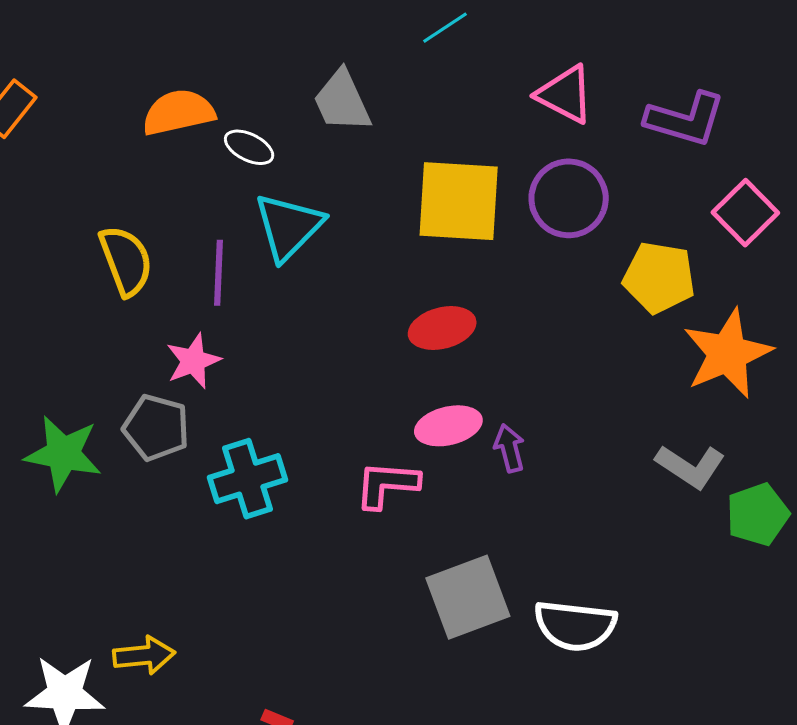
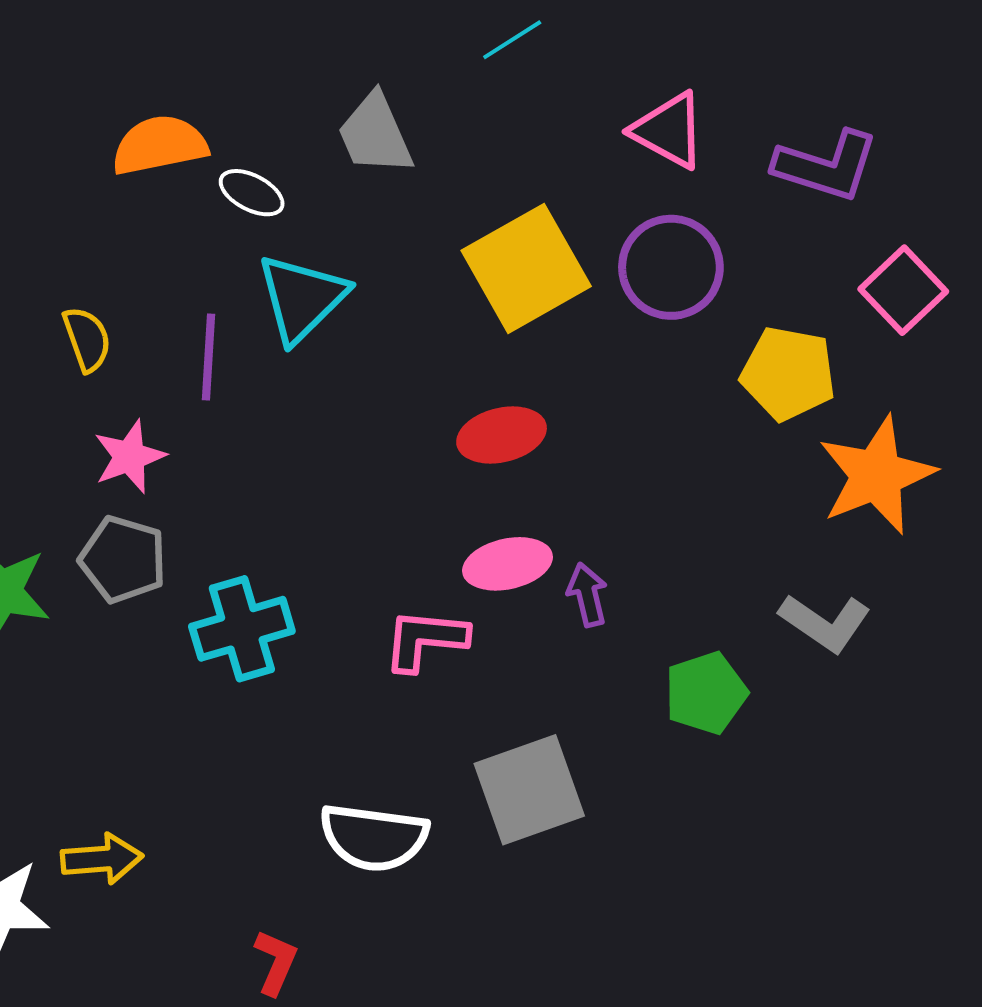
yellow square: (459, 201) -> (526, 268), turned -34
yellow semicircle: (126, 261) -> (87, 339), size x0.7
pink star: (193, 361) -> (129, 457), moved
green pentagon: (758, 514) -> (706, 693), moved
white semicircle: (575, 626) -> (374, 837), moved

